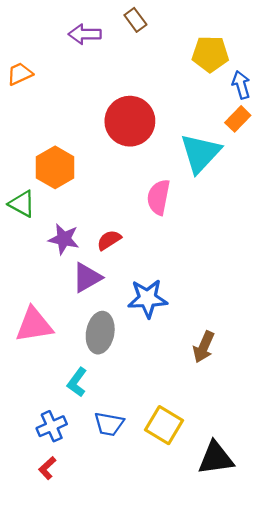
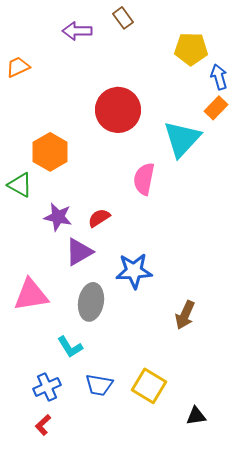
cyan L-shape: (77, 382) -> (70, 347), turned -68
black triangle: (216, 458) -> (196, 416), size x0.6

